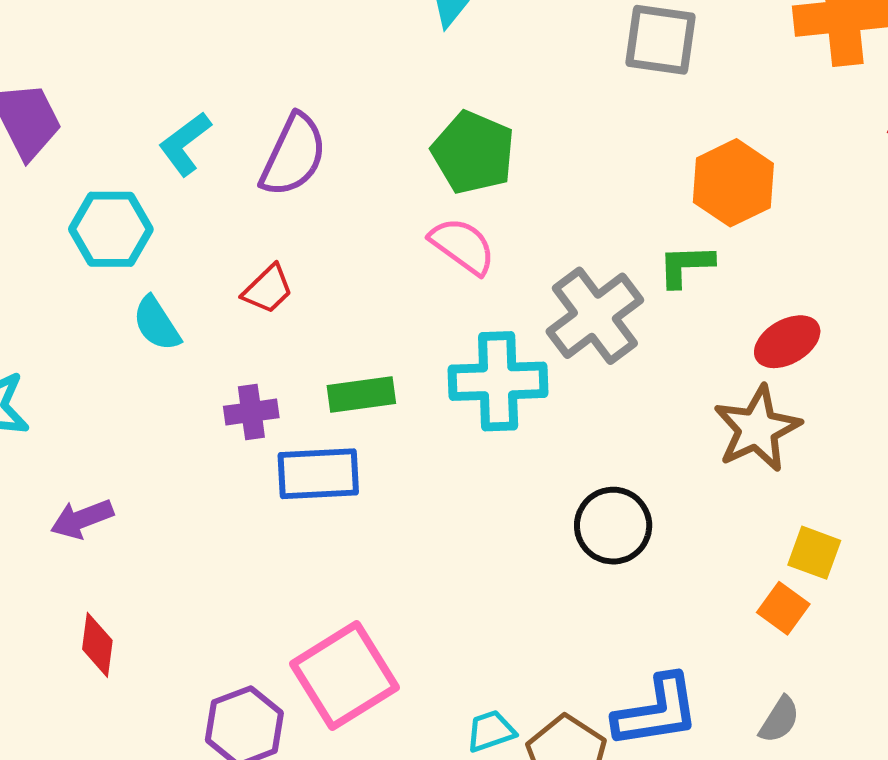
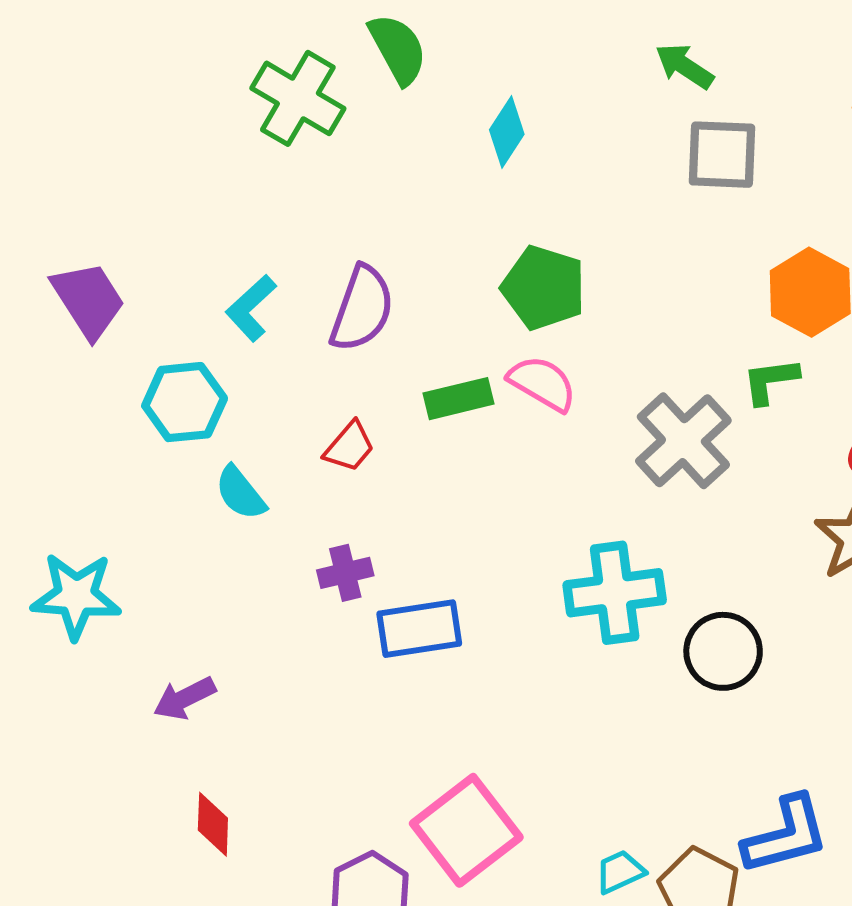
cyan cross: (498, 381) -> (615, 593), moved
green rectangle: (361, 394) -> (458, 399), moved

